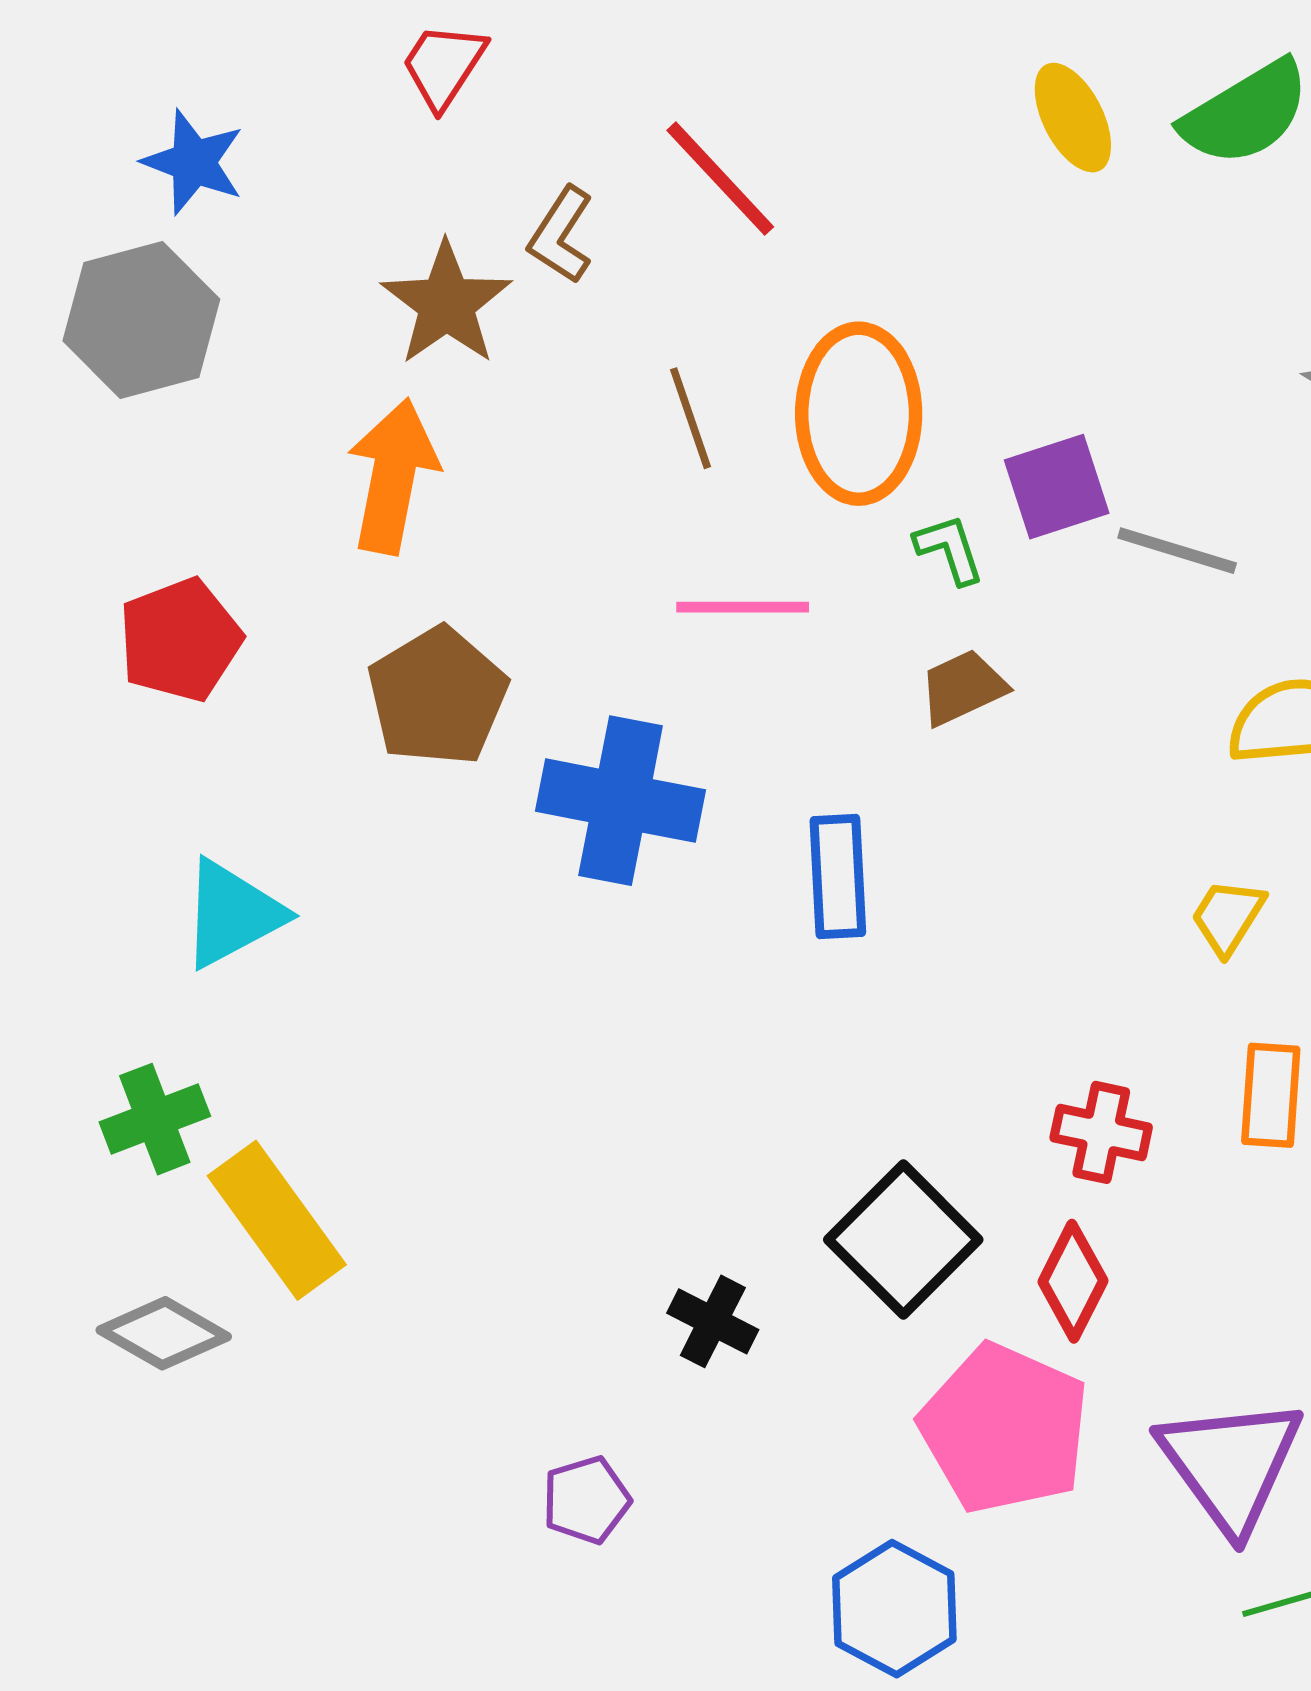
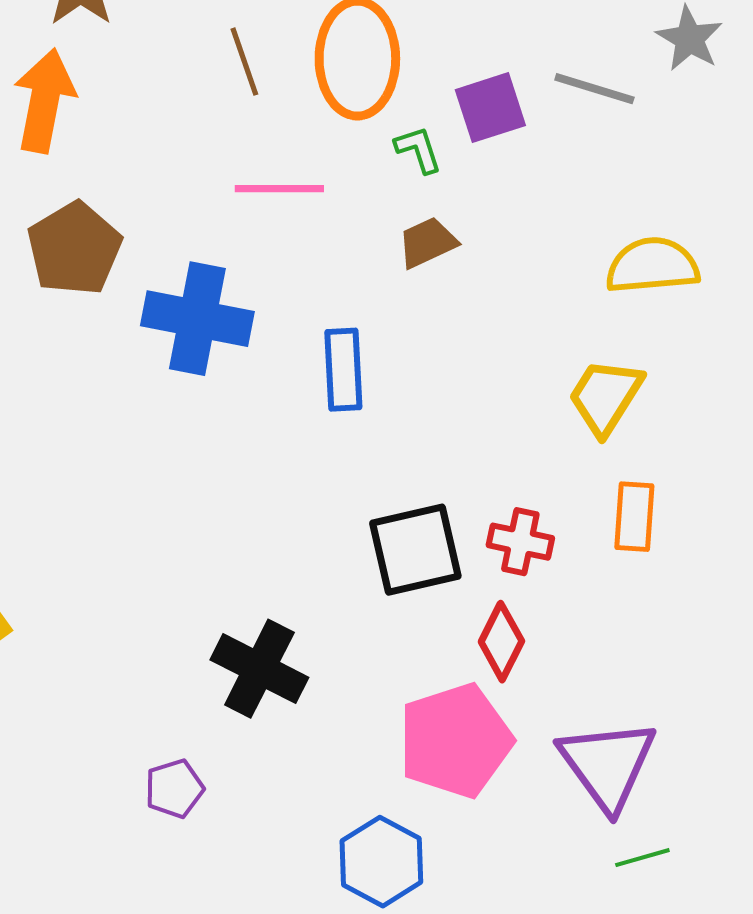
gray line: (1177, 551) -> (594, 89), moved
yellow trapezoid: (1228, 917) -> (605, 397), size x1.5
black square: (903, 1240) -> (415, 550), moved, turned 32
black cross: (713, 1321) -> (259, 669), size x1.6
pink pentagon: (1004, 1429) -> (455, 741), turned 30

